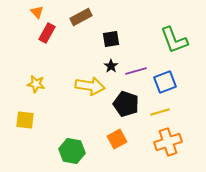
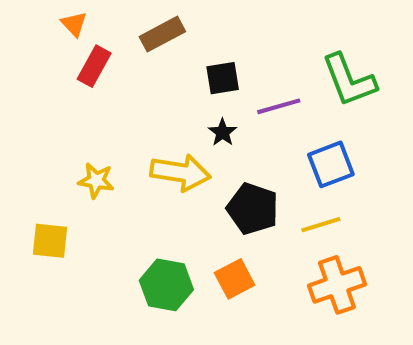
purple line: (136, 71) -> (279, 106), moved
yellow star: (36, 84) -> (96, 181), moved
green hexagon: (72, 151) -> (166, 285), moved

